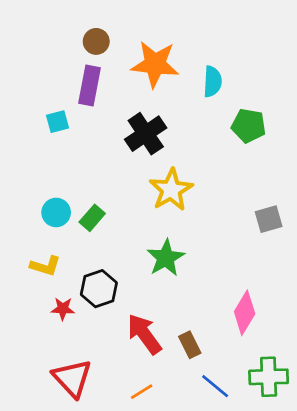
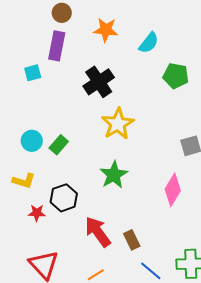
orange star: (155, 64) -> (106, 30), size x0.7
cyan semicircle: (212, 82) -> (149, 43), turned 35
pink diamond: (245, 313) -> (173, 190), moved

